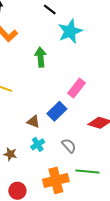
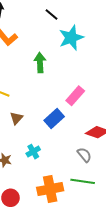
brown triangle: (33, 122) -> (16, 118), moved, turned 48
gray semicircle: (69, 146) -> (84, 155), moved

